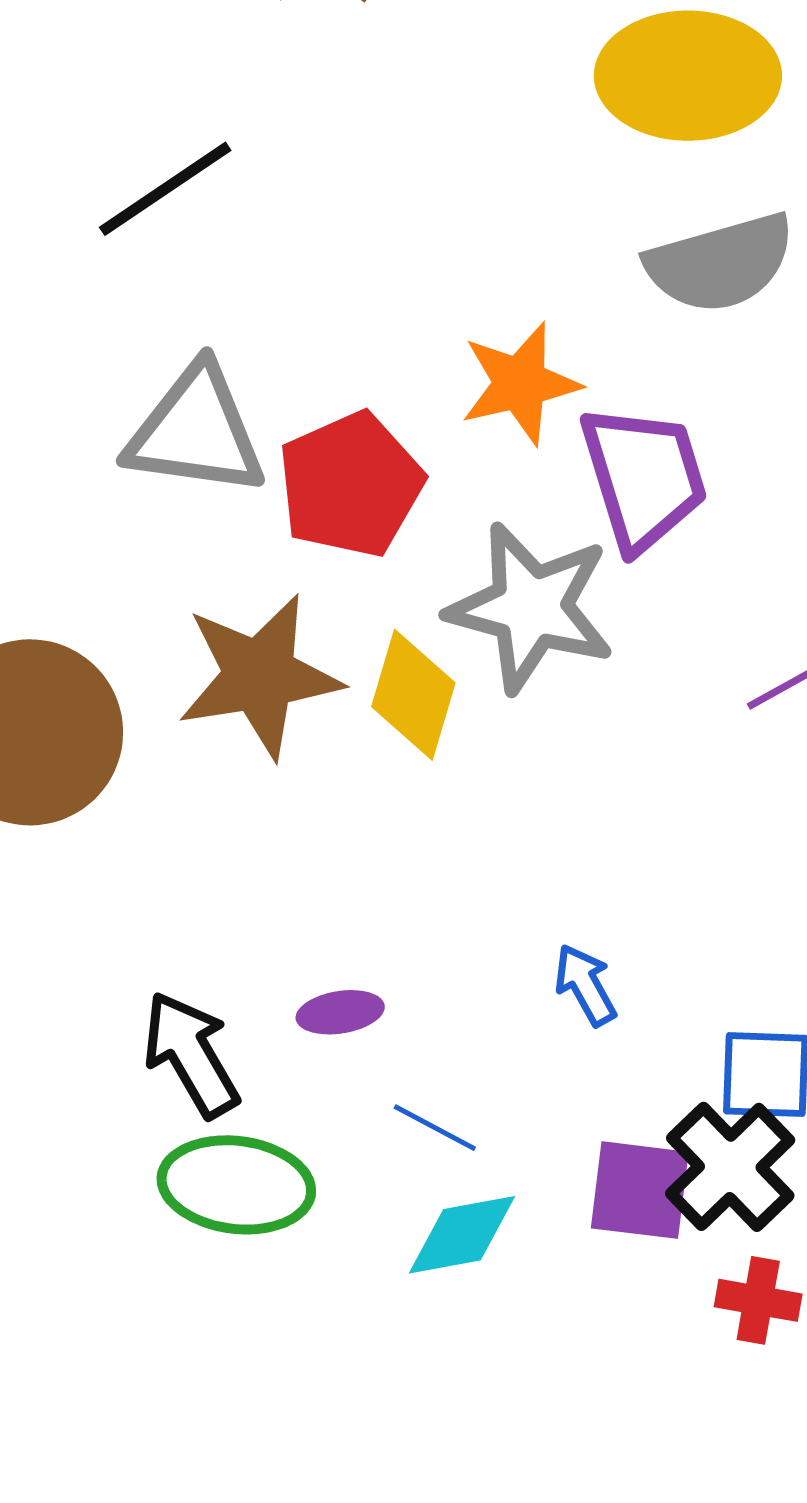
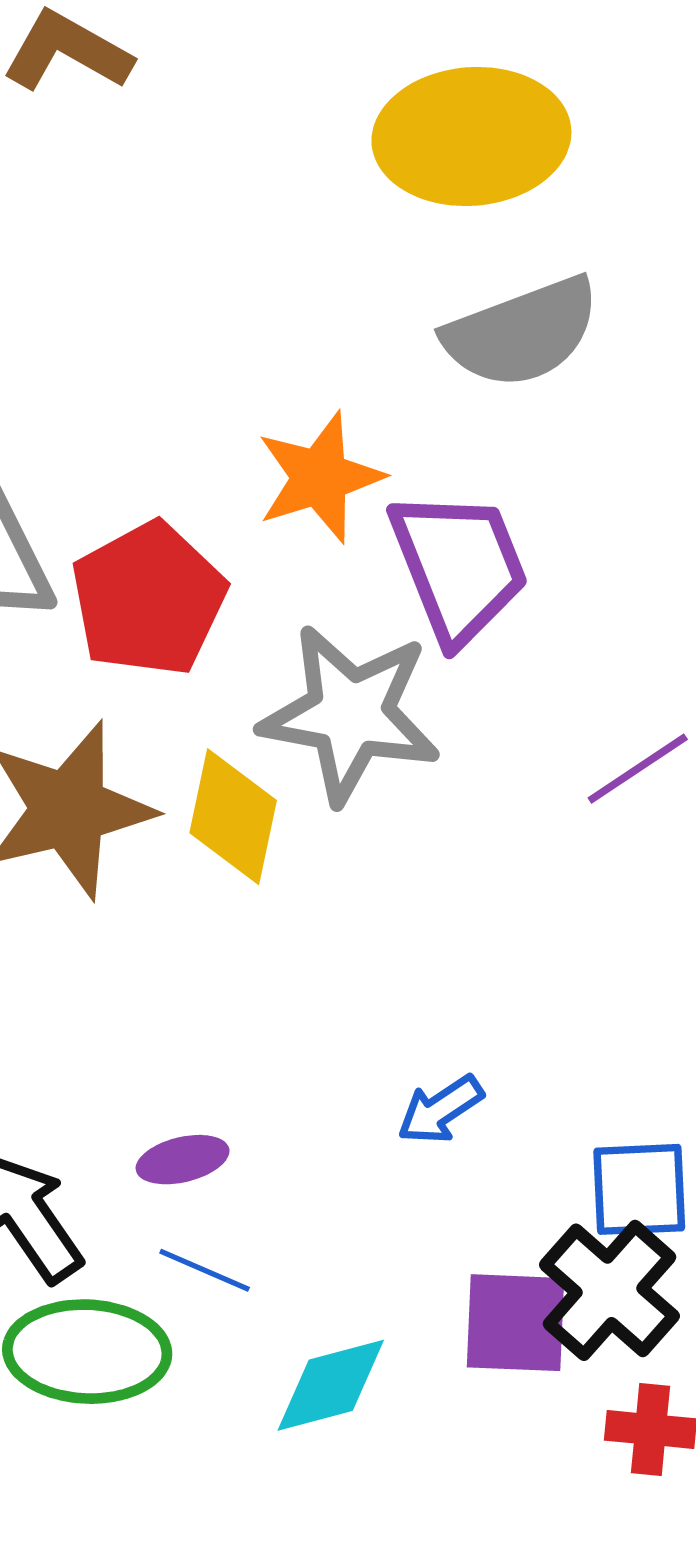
blue arrow: (585, 985) -> (440, 1110), turned -90
blue line: (435, 1128) -> (205, 1270), moved

